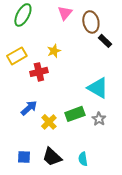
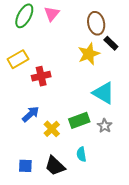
pink triangle: (65, 13) -> (52, 14), moved
yellow star: (54, 51) -> (89, 54), moved, size x1.5
cyan semicircle: (83, 159) -> (81, 154), moved

